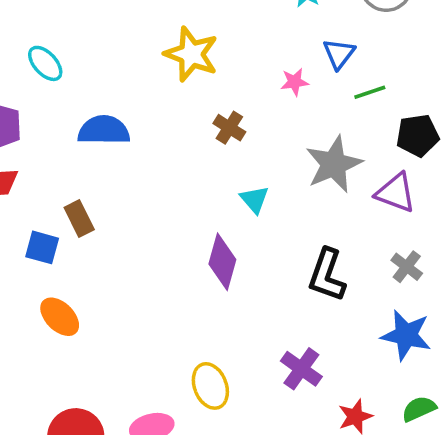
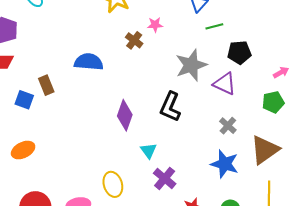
pink star: (294, 82) -> (155, 25), moved
blue semicircle: (104, 130) -> (89, 62), moved
cyan triangle: (254, 199) -> (148, 151), moved
black L-shape: (327, 275) -> (170, 107), moved
orange ellipse: (60, 317) -> (23, 150), moved, turned -75

